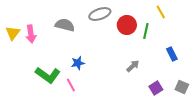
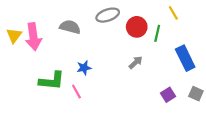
pink arrow: (31, 34) -> (33, 37), size x1.4
blue rectangle: (172, 54) -> (185, 58), size x1.6
gray arrow: (133, 66) -> (136, 62), moved
green L-shape: (48, 75) -> (52, 81), turned -30

